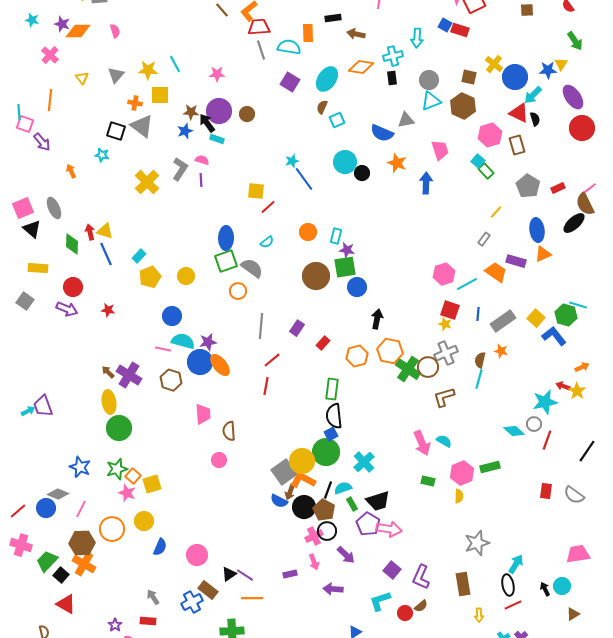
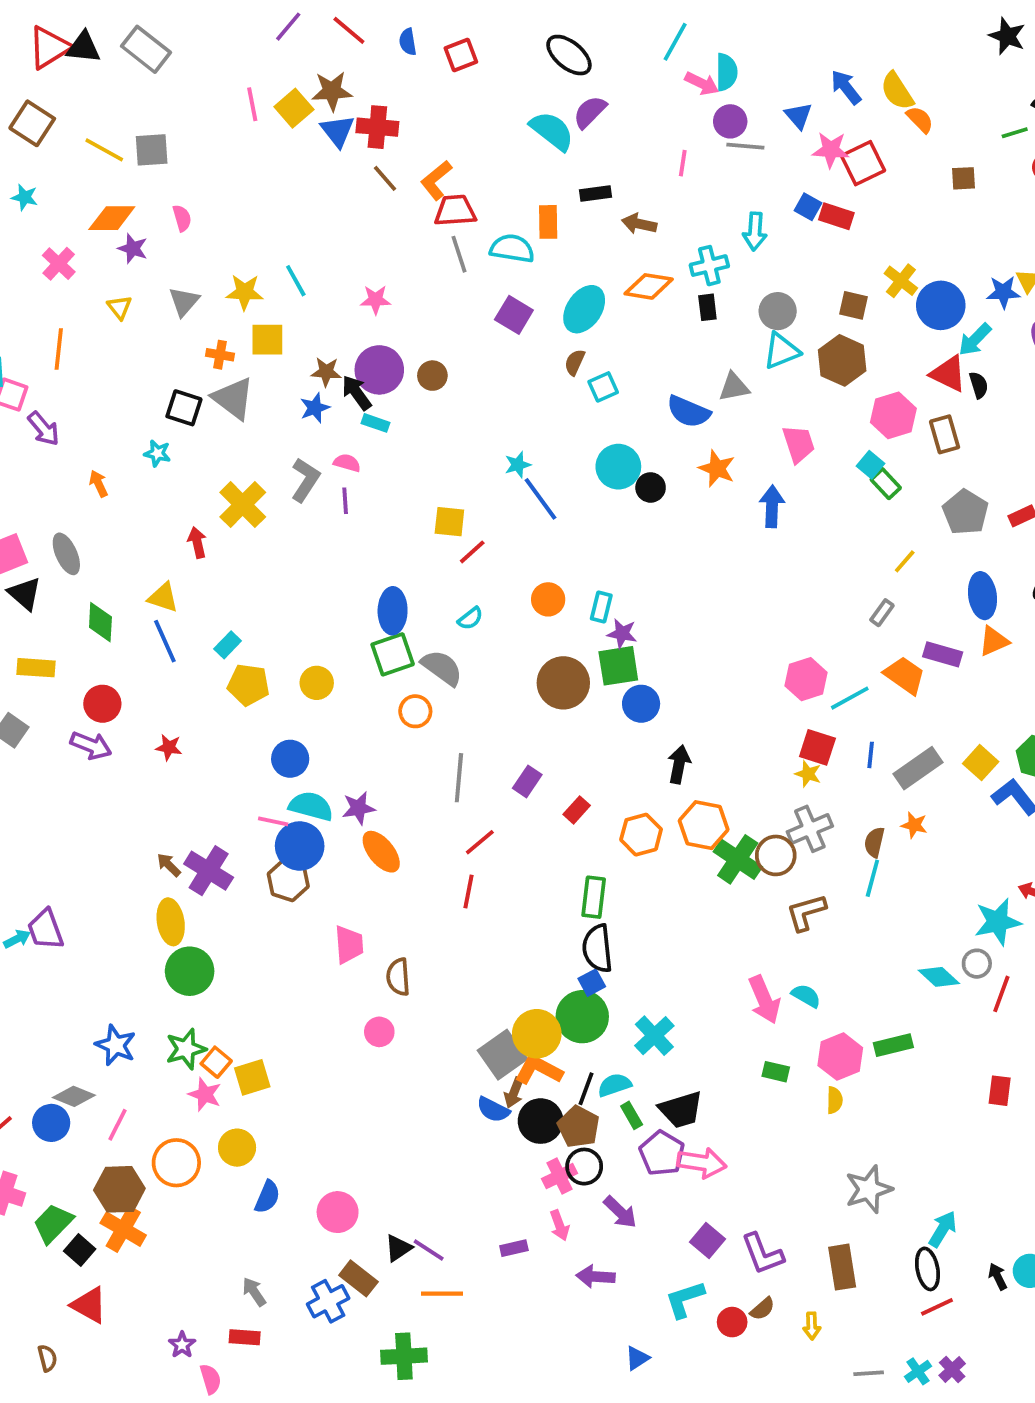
purple star: (62, 24) -> (133, 248), moved
red arrow: (90, 232) -> (197, 542), moved
yellow pentagon: (150, 277) -> (248, 685), turned 30
blue circle: (200, 362) -> (300, 846), moved
purple L-shape: (421, 577) -> (762, 1254), turned -45
yellow arrow: (479, 615) -> (812, 1326), moved

